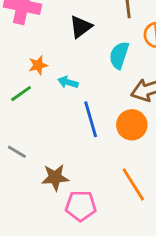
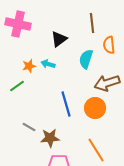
cyan arrow: (68, 82) -> (48, 64), moved
gray line: (17, 152) -> (29, 127), moved
brown star: (55, 177) -> (50, 138), moved

